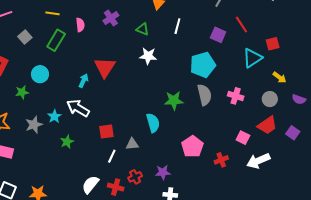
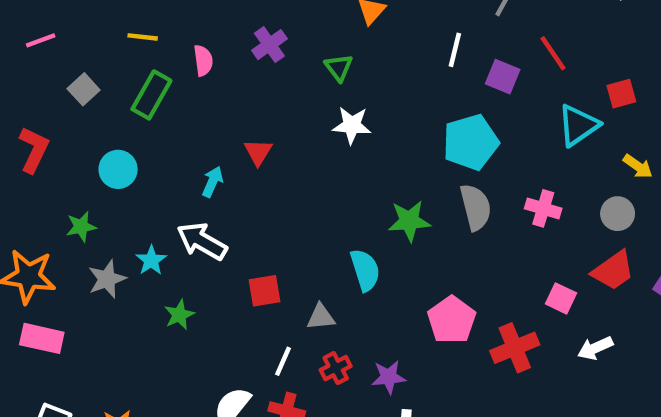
white line: (177, 26) -> (455, 50), moved
green triangle: (143, 29) -> (339, 68), turned 32
red triangle: (105, 67) -> (258, 152), size x0.6
green star: (22, 92) -> (81, 227), moved
white line: (112, 156) -> (283, 361), moved
red cross: (221, 160) -> (515, 348), size x1.5
white arrow: (258, 161) -> (595, 348), size x0.7
red cross: (135, 177) -> (336, 368), moved

